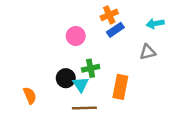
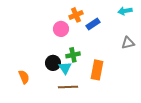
orange cross: (109, 15) -> (76, 15), moved
cyan arrow: (155, 24) -> (125, 11), moved
gray triangle: (148, 52) -> (128, 43), moved

